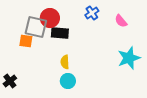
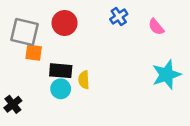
gray square: (36, 27) -> (25, 32), moved
black rectangle: (60, 33) -> (61, 71), moved
cyan circle: (68, 81) -> (61, 89), moved

